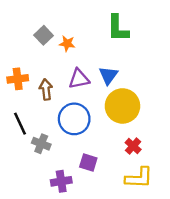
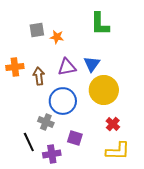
gray square: (44, 35) -> (37, 30), turned 35
black line: (20, 124) -> (29, 142), moved
gray cross: (41, 144) -> (46, 122), moved

